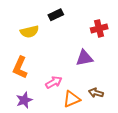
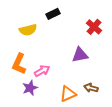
red cross: (99, 28) -> (94, 27), turned -35
pink arrow: (54, 82) -> (42, 71), moved
purple star: (24, 100) -> (30, 88), moved

